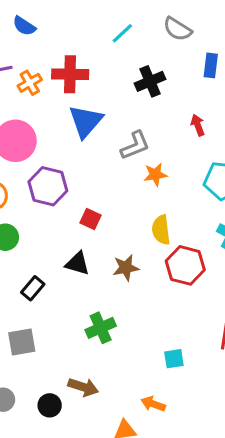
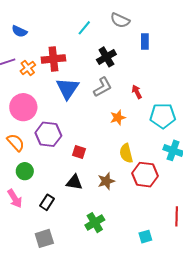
red arrow: (198, 125) -> (137, 92), moved
gray L-shape: (135, 145) -> (103, 87), moved

